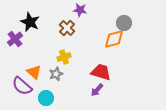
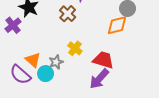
yellow cross: (64, 57) -> (75, 48), moved, turned -32
purple arrow: (97, 90) -> (99, 79), size x1.5
cyan circle: (46, 98) -> (46, 74), moved

